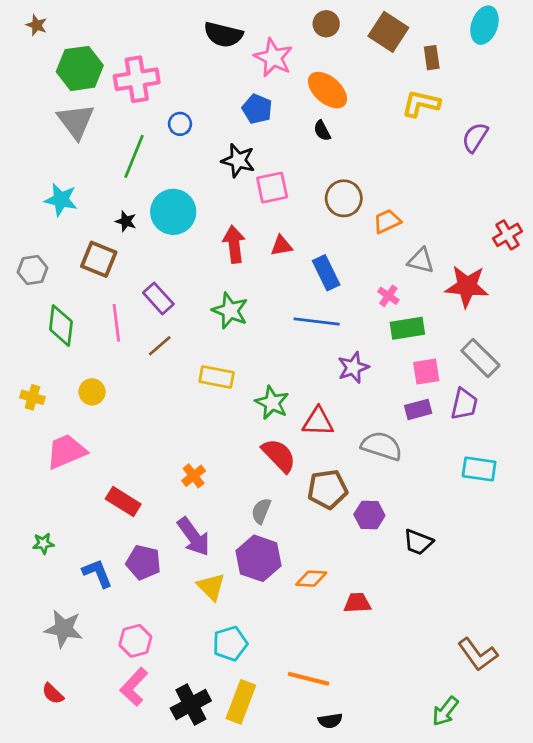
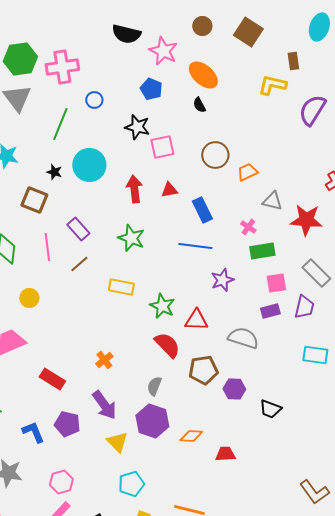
brown rectangle: (432, 58) -> (293, 61), moved
purple semicircle: (475, 137) -> (312, 110), size x1.4

